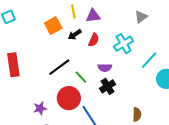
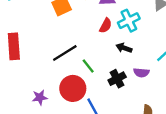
black arrow: (75, 35) -> (124, 48), moved, turned 48
cyan cross: (124, 44) -> (129, 21), moved
purple semicircle: (105, 68) -> (141, 73), moved

